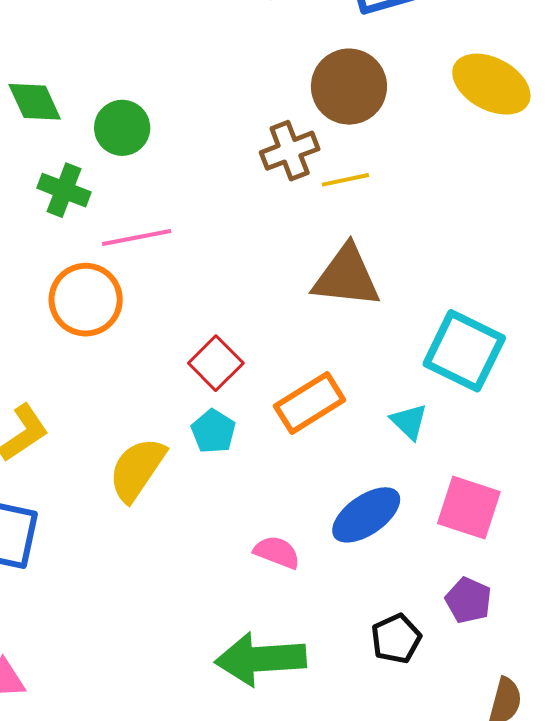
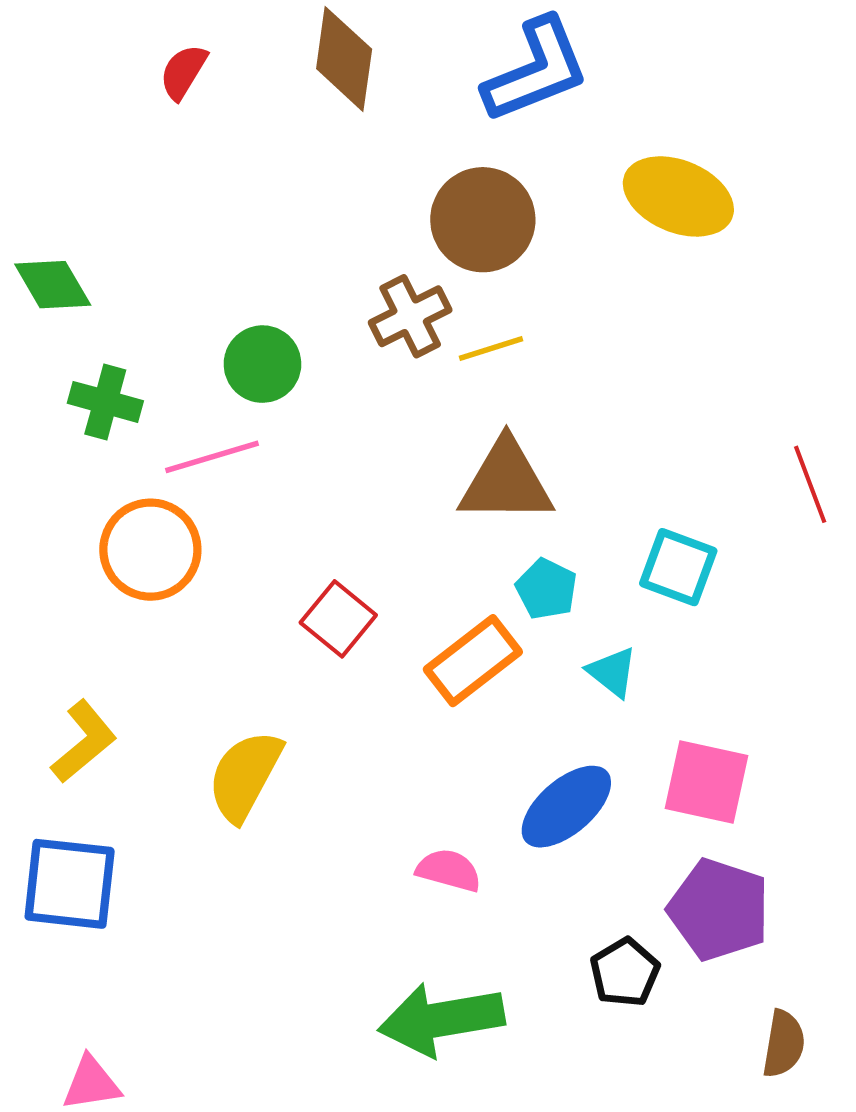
green circle: (122, 128) -> (262, 364), moved
cyan square: (464, 351) -> (678, 567), size x0.7
cyan pentagon: (213, 431) -> (546, 589), moved
purple pentagon: (468, 600) -> (719, 910), size x1.6

